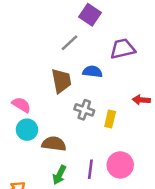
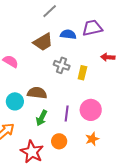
purple trapezoid: (123, 49) -> (92, 28), moved
brown trapezoid: (61, 81) -> (43, 42), turned 70
cyan circle: (27, 130) -> (15, 101), moved

